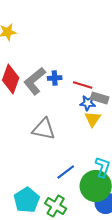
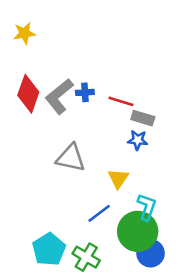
blue star: (88, 103) -> (138, 140), moved
yellow triangle: (93, 119) -> (118, 179), moved

